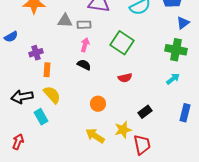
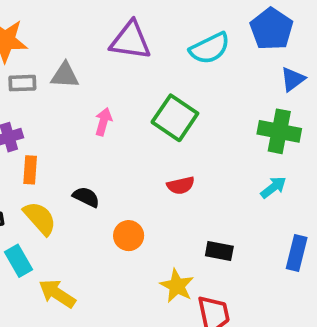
gray rectangle: (84, 25) -> (22, 83), moved
black semicircle: (84, 65) -> (86, 197), moved
black rectangle: (145, 112) -> (219, 251), turned 48
yellow star: (123, 130) -> (177, 286), turned -30
yellow arrow: (95, 136) -> (57, 294), moved

